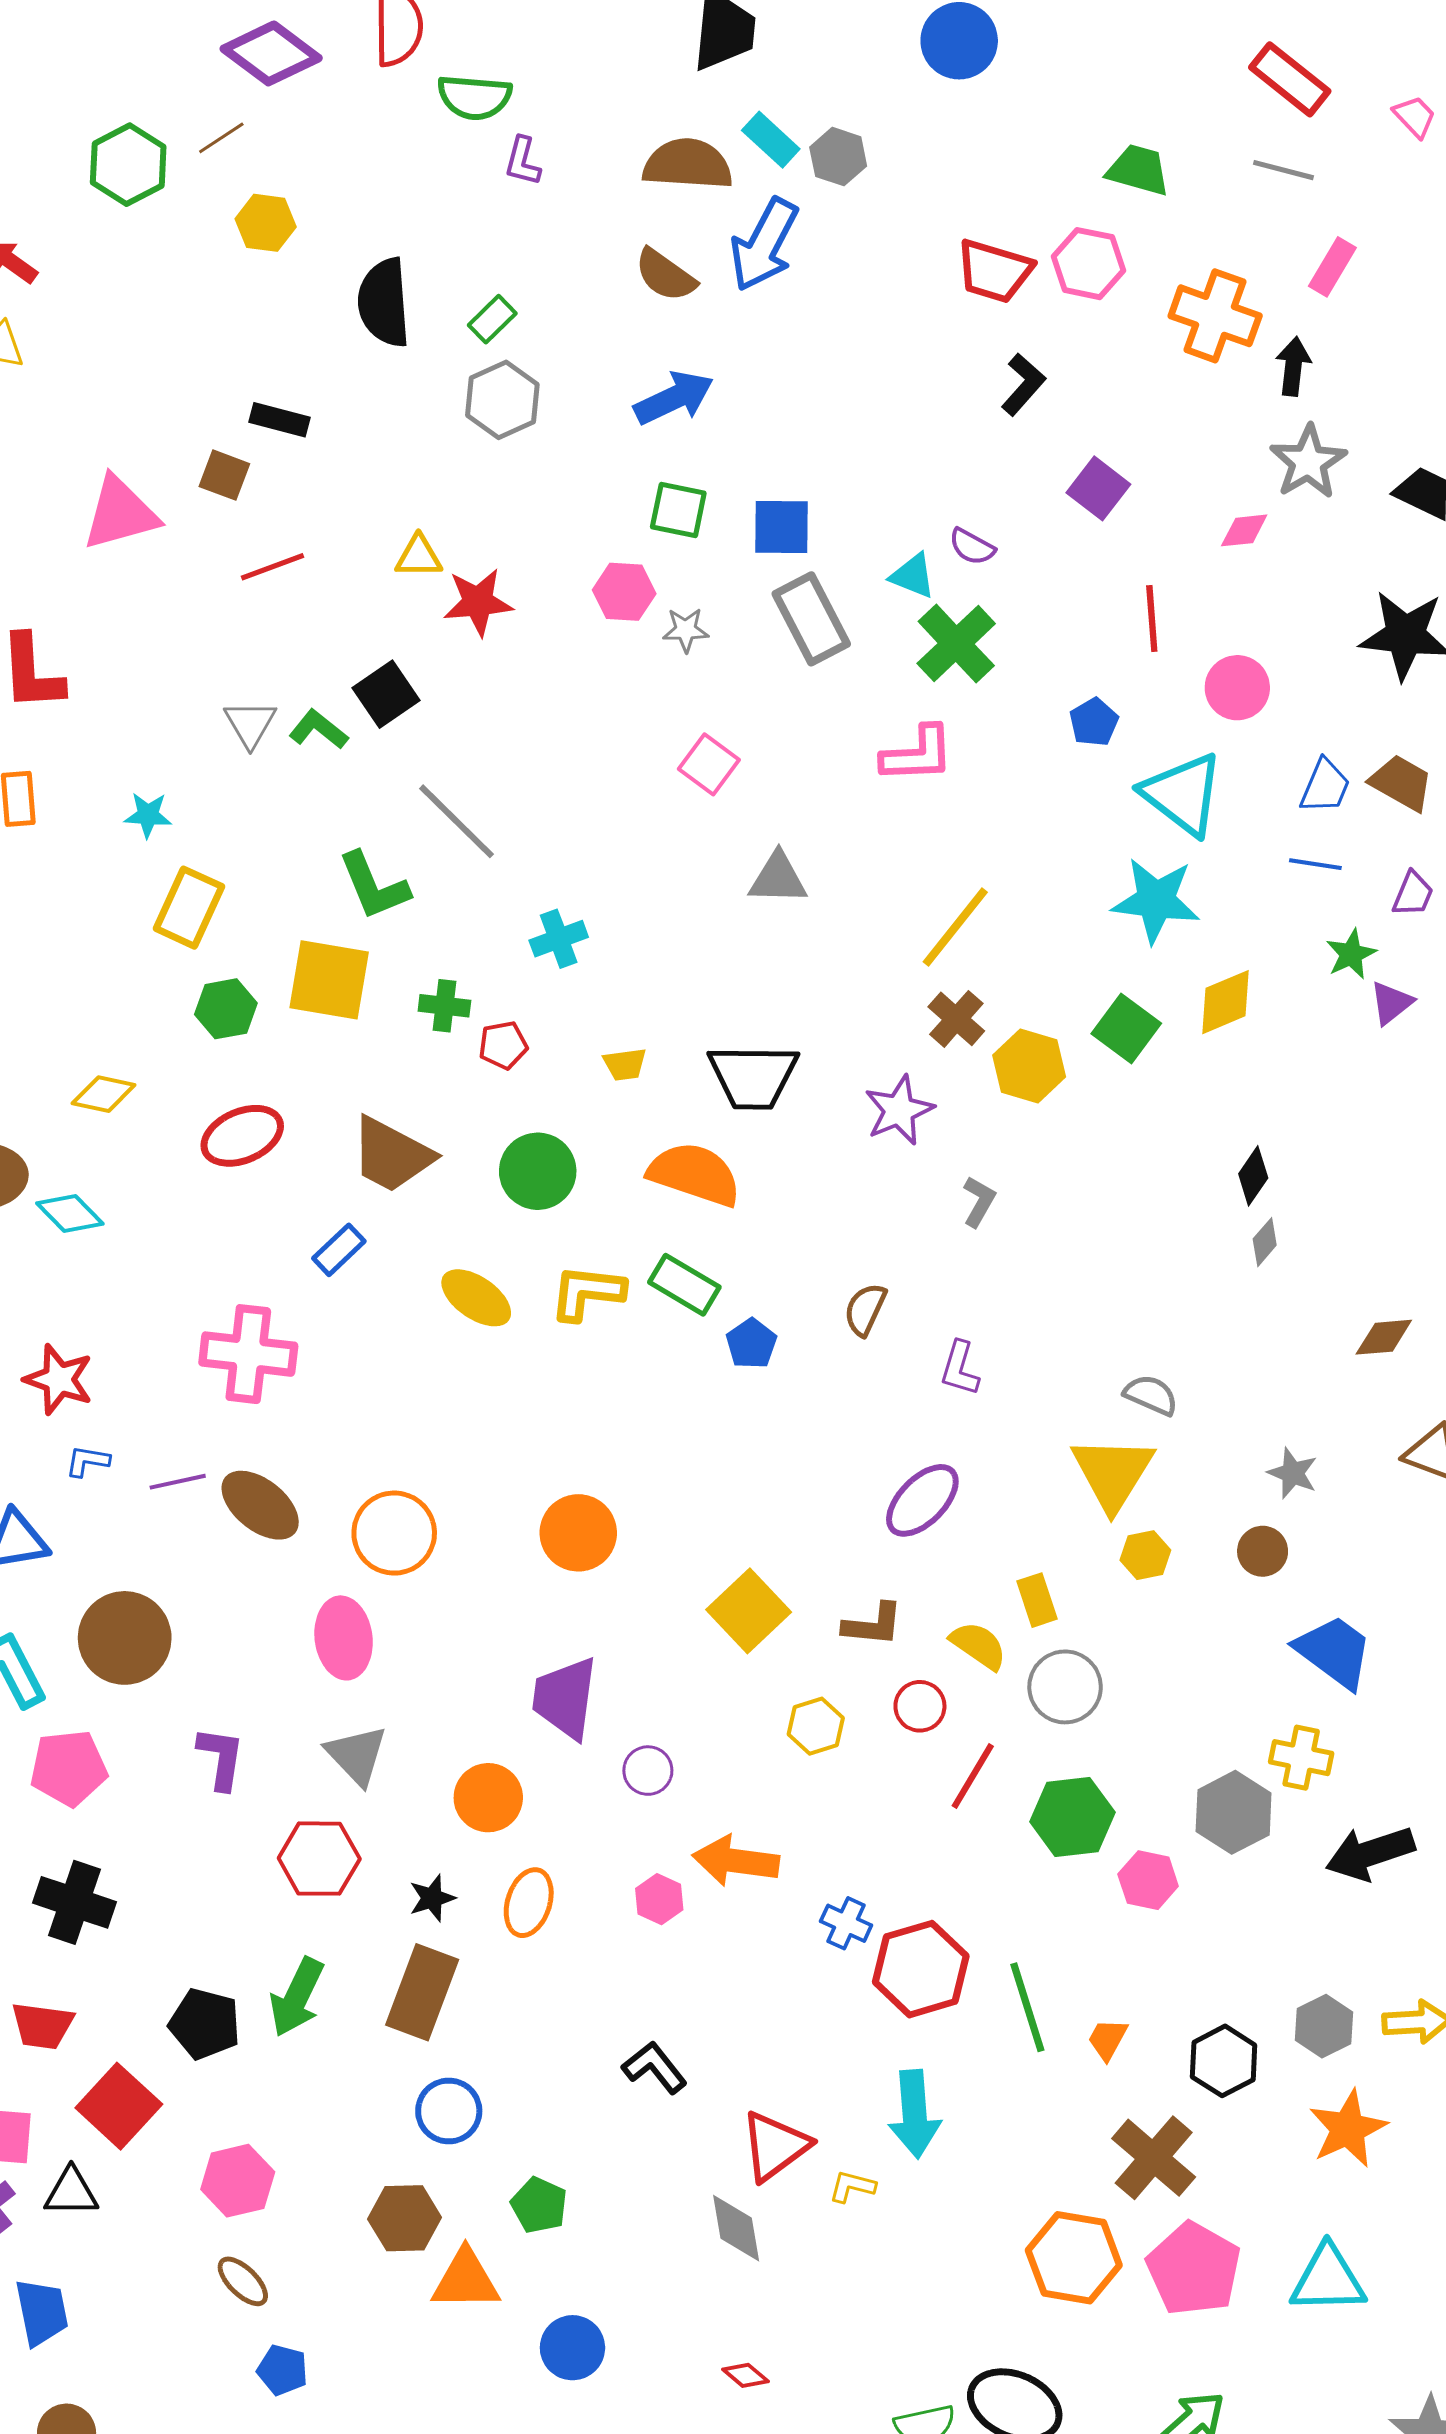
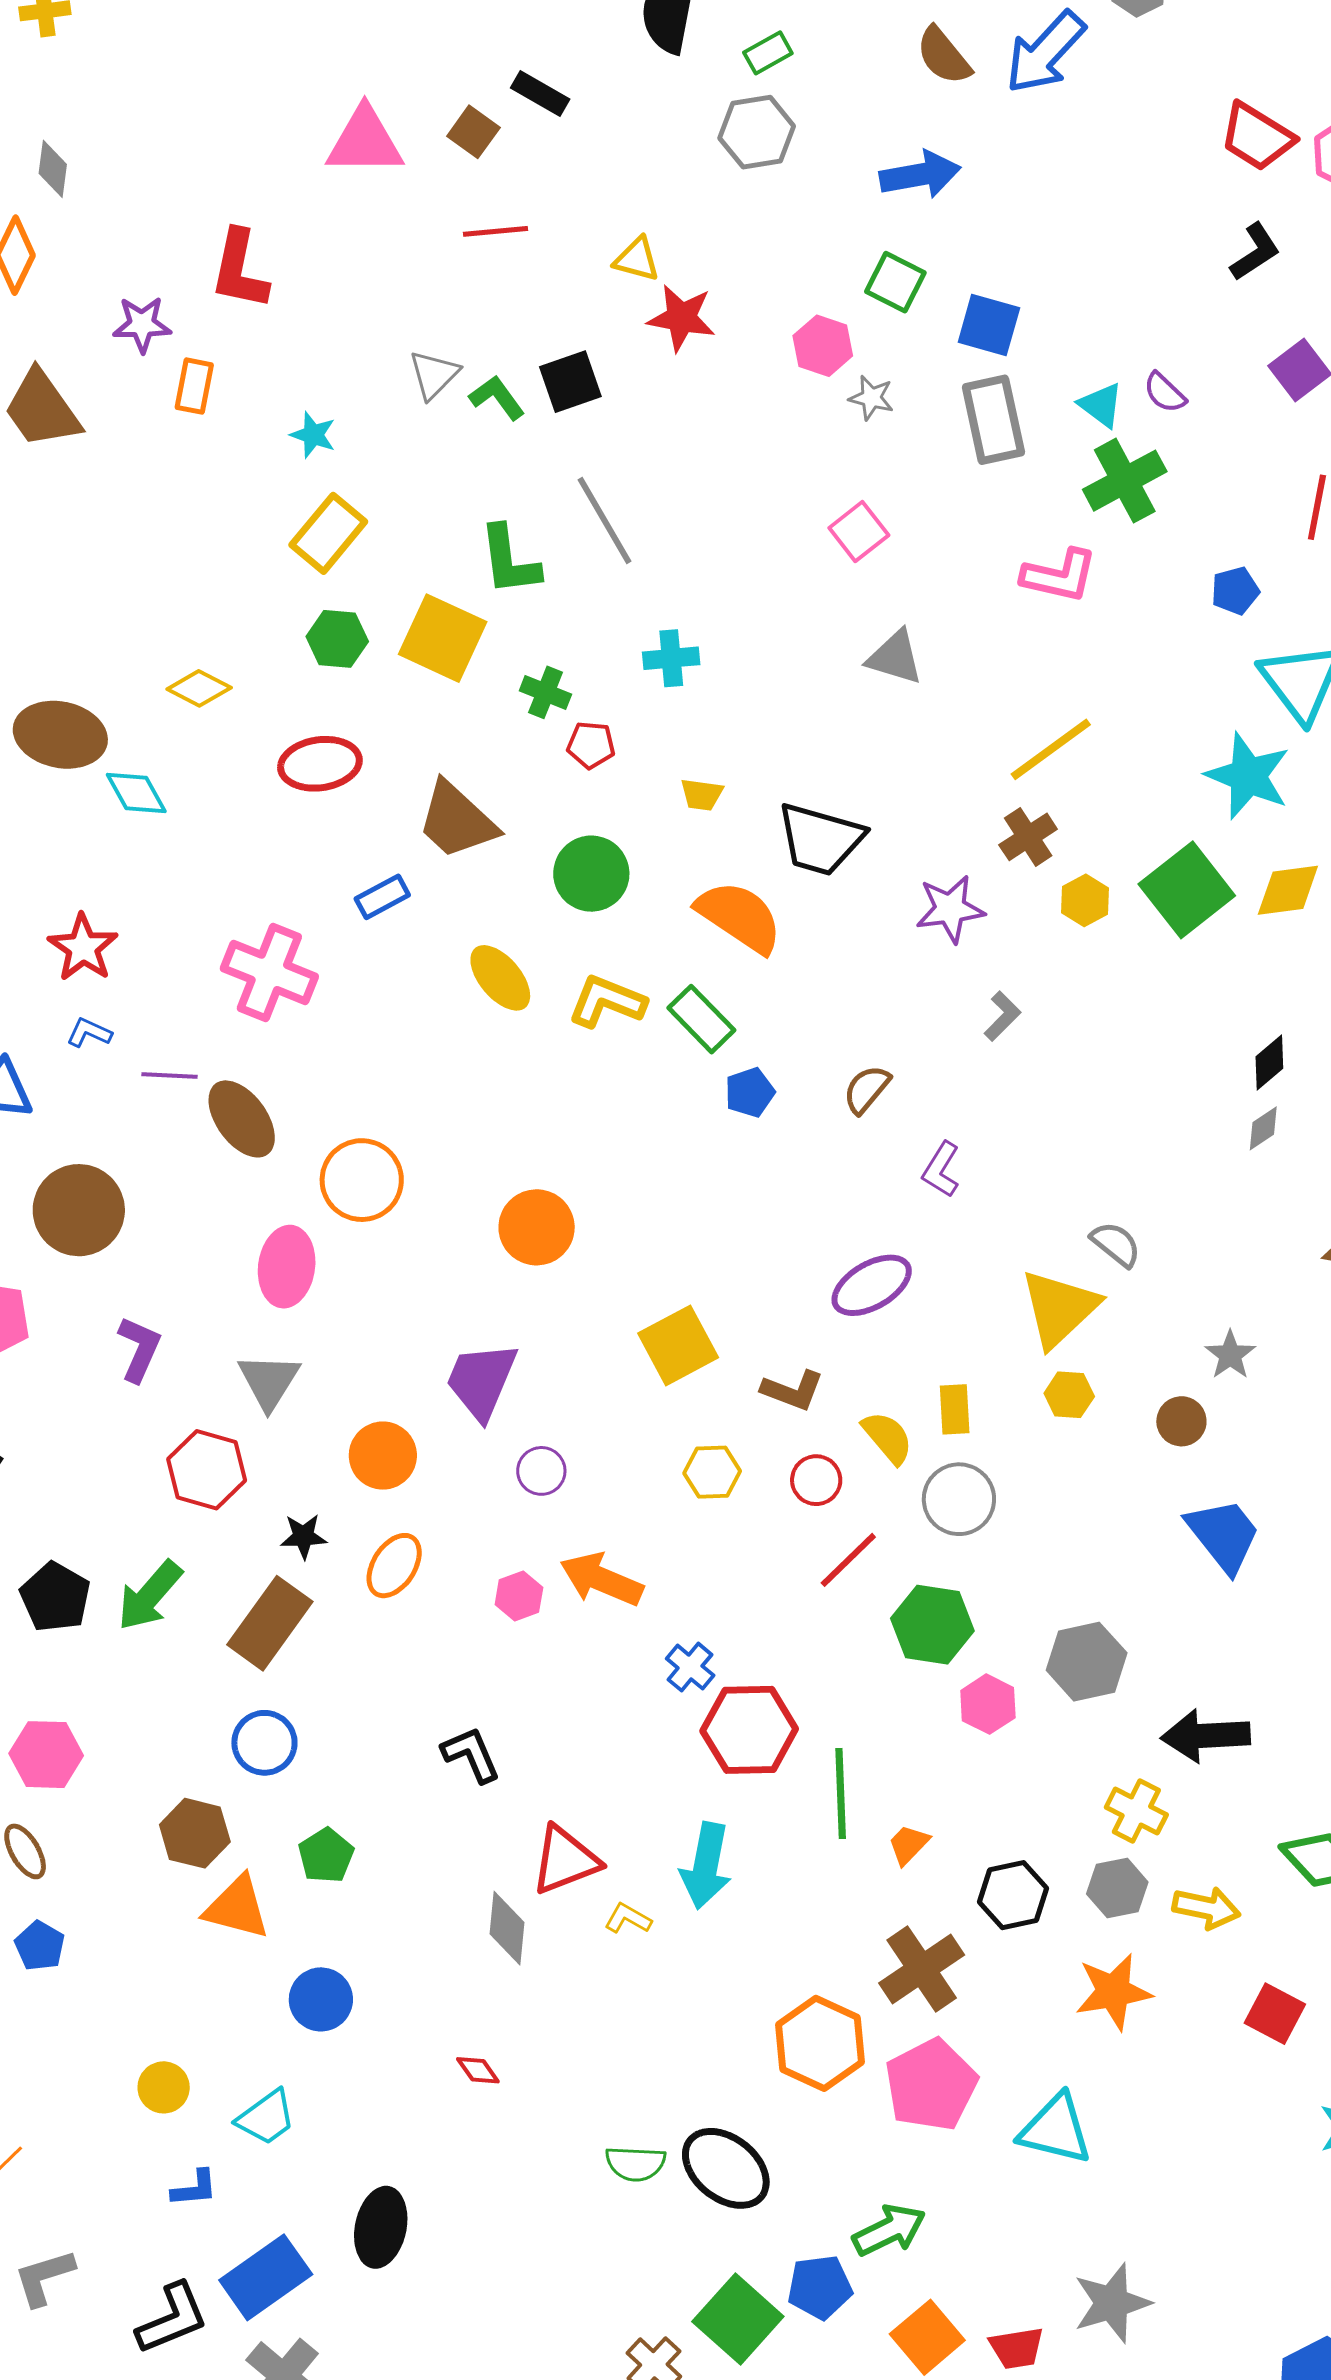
green square: (1126, 1028) -> (1187, 890), size x1.4
yellow hexagon: (1029, 1066) -> (1085, 900), size x0.7
yellow cross: (1301, 1758) -> (1136, 1811), moved

